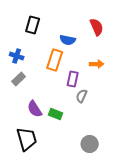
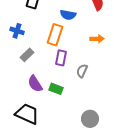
gray rectangle: (19, 79) -> (27, 55), moved
purple rectangle: (73, 79) -> (61, 58), moved
black trapezoid: (27, 139) -> (27, 114), turned -50

